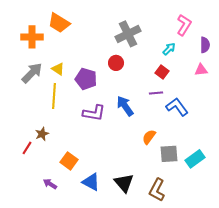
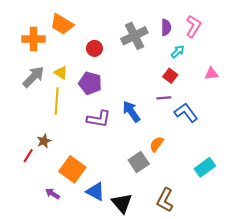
purple semicircle: (205, 45) -> (166, 27), moved
red circle: (116, 63) -> (94, 48), moved
gray square: (169, 154) -> (139, 162), moved, turned -30
orange square: (69, 161) -> (72, 169), size x1.4
black triangle: (124, 183) -> (122, 203), moved

